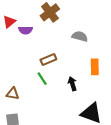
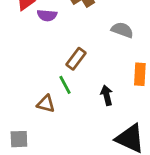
brown rectangle: (48, 59) -> (76, 59), turned -35
brown triangle: (13, 94) -> (46, 104), moved

